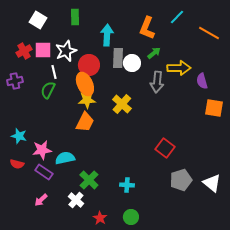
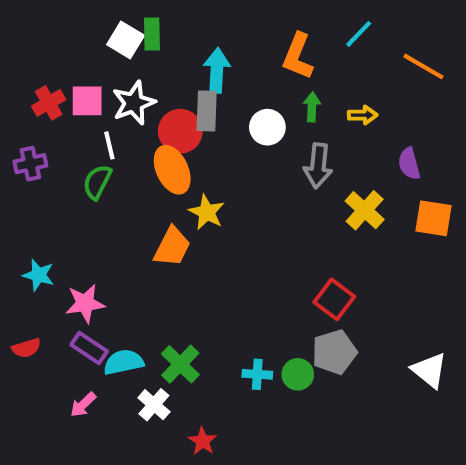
white square: (38, 20) -> (126, 40), moved
green arrow: (154, 53) -> (312, 107), turned -48
gray rectangle: (118, 58) -> (207, 111), moved
yellow arrow: (179, 68) -> (363, 115), moved, size x0.6
yellow star: (87, 100) -> (207, 212), moved, turned 30
yellow cross: (122, 104) -> (365, 210), moved
cyan semicircle: (65, 158) -> (124, 362), moved
red semicircle: (17, 164) -> (26, 348), moved, turned -32
gray pentagon: (181, 180) -> (334, 352), moved
green circle: (131, 217) -> (298, 374), moved

